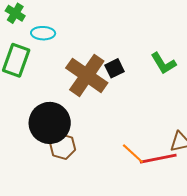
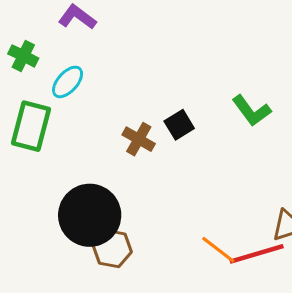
cyan ellipse: (43, 33) -> (68, 82), turned -45
brown cross: (87, 75) -> (139, 139), size x0.5

